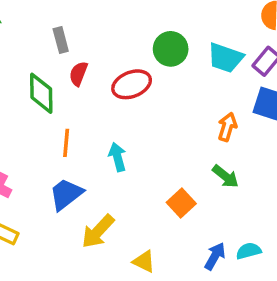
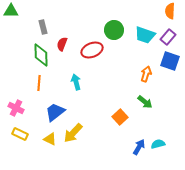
gray rectangle: (61, 40) -> (43, 27), moved
orange line: (66, 143) -> (39, 83), moved
cyan arrow: (117, 157) -> (76, 82), moved
yellow triangle: (144, 261) -> (50, 139), moved

